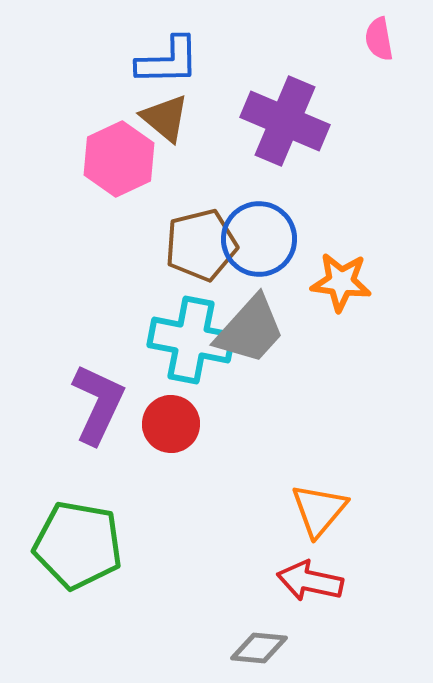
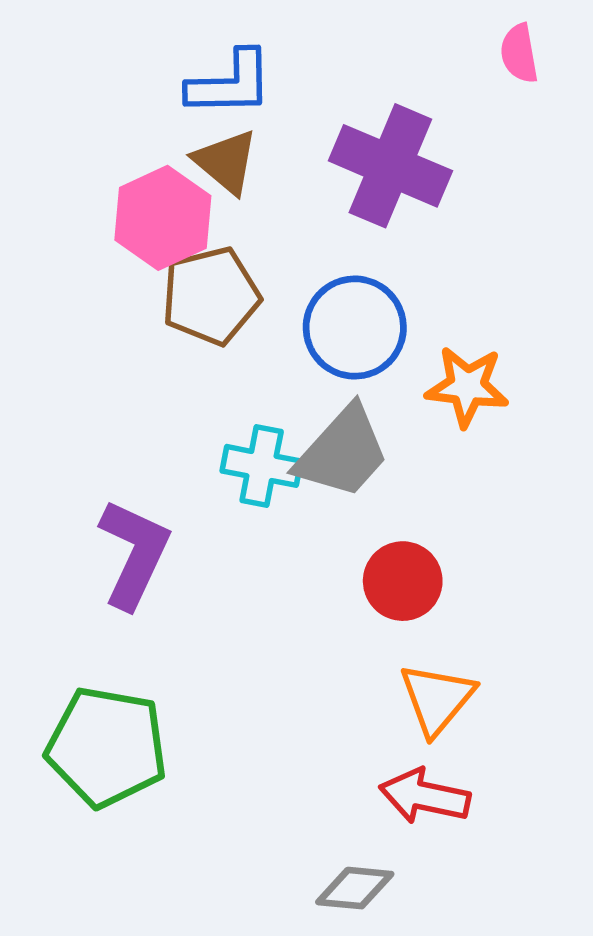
brown pentagon: (201, 245) -> (211, 296), moved
cyan cross: (191, 340) -> (262, 466), size x0.7
red circle: (171, 424) -> (403, 581), moved

